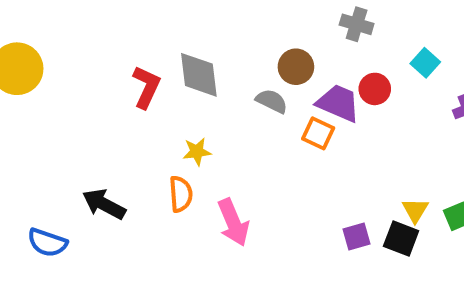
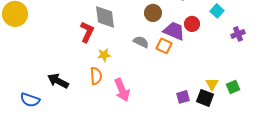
red L-shape: (146, 87) -> (87, 32), moved
gray semicircle: (272, 101) -> (141, 42), moved

